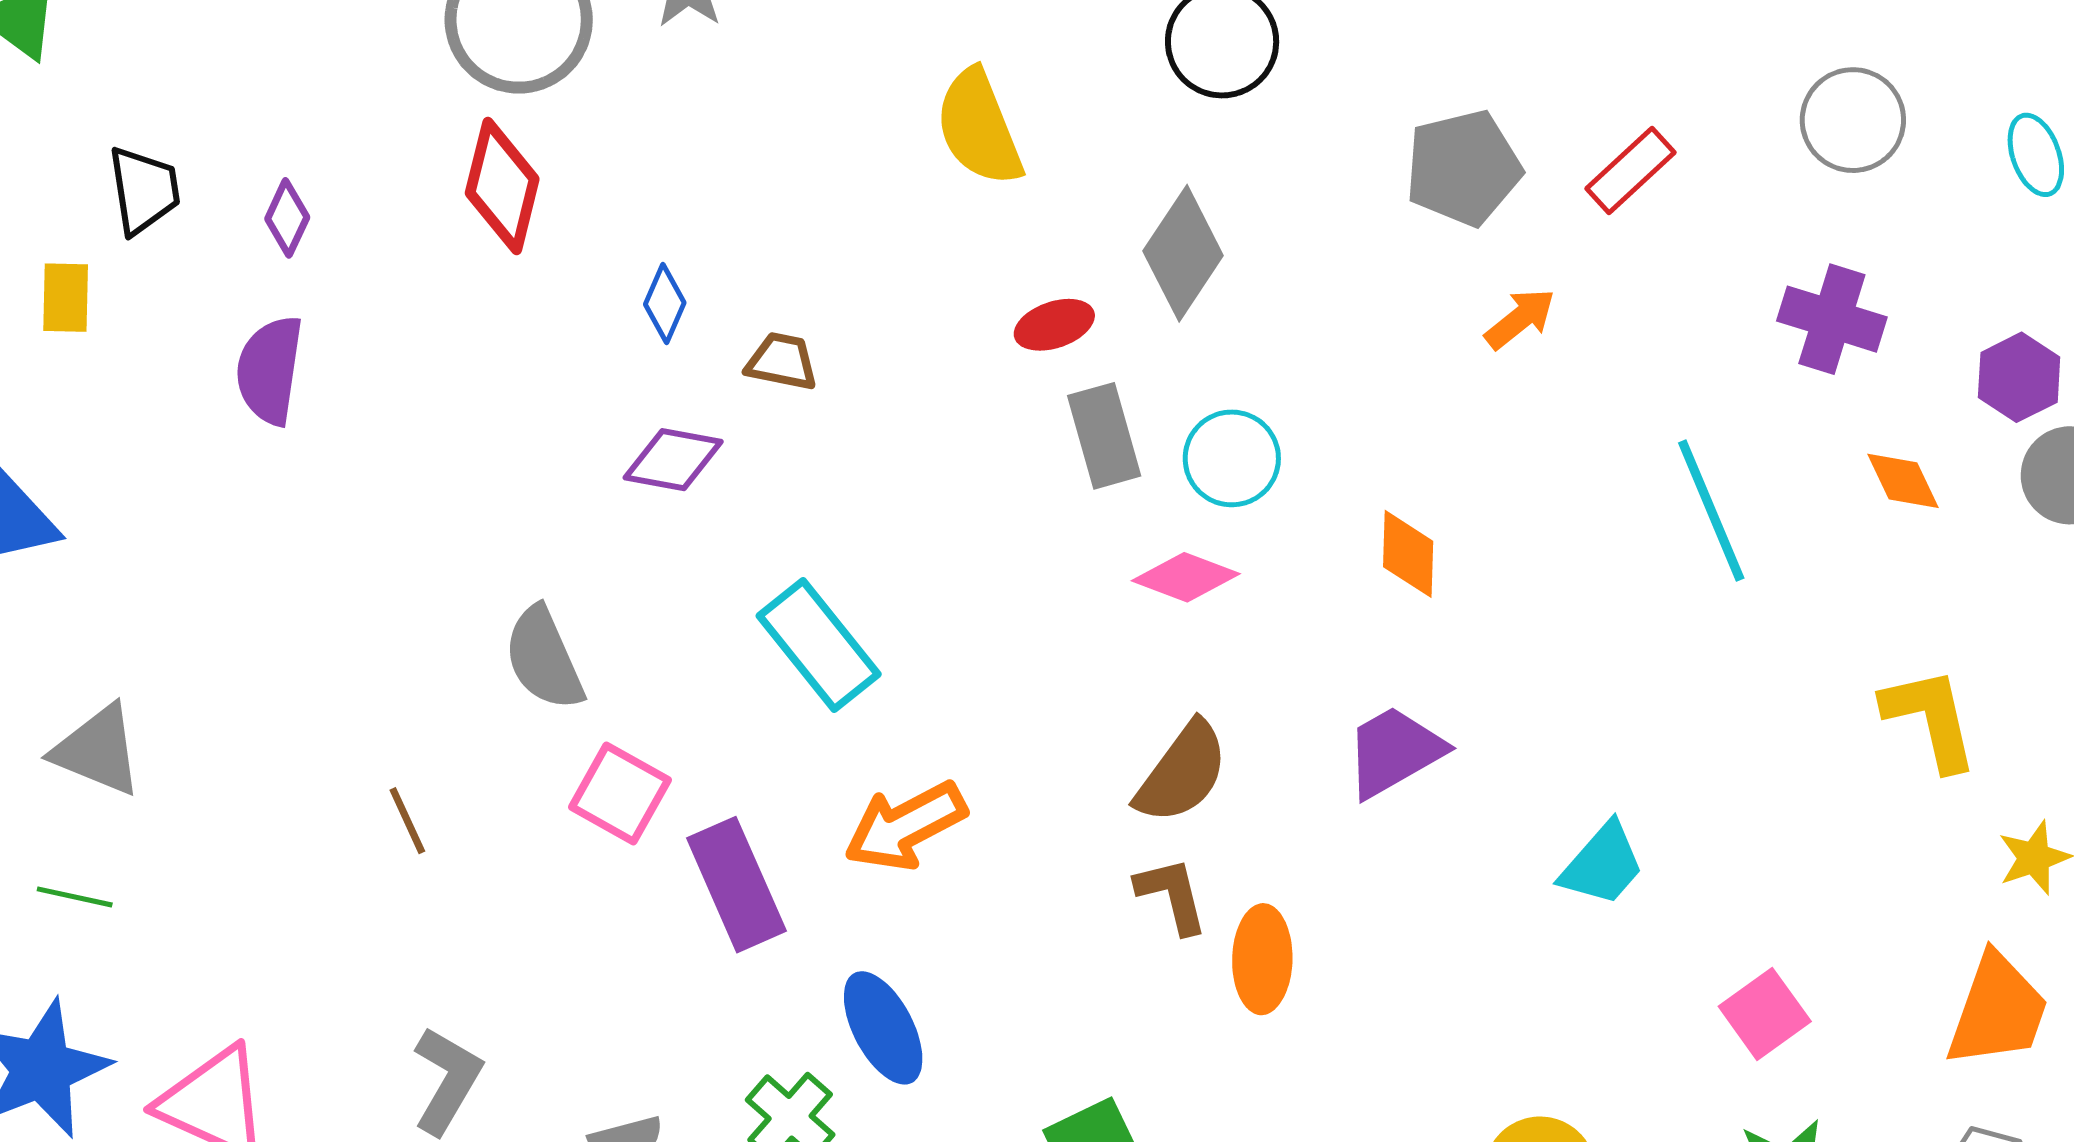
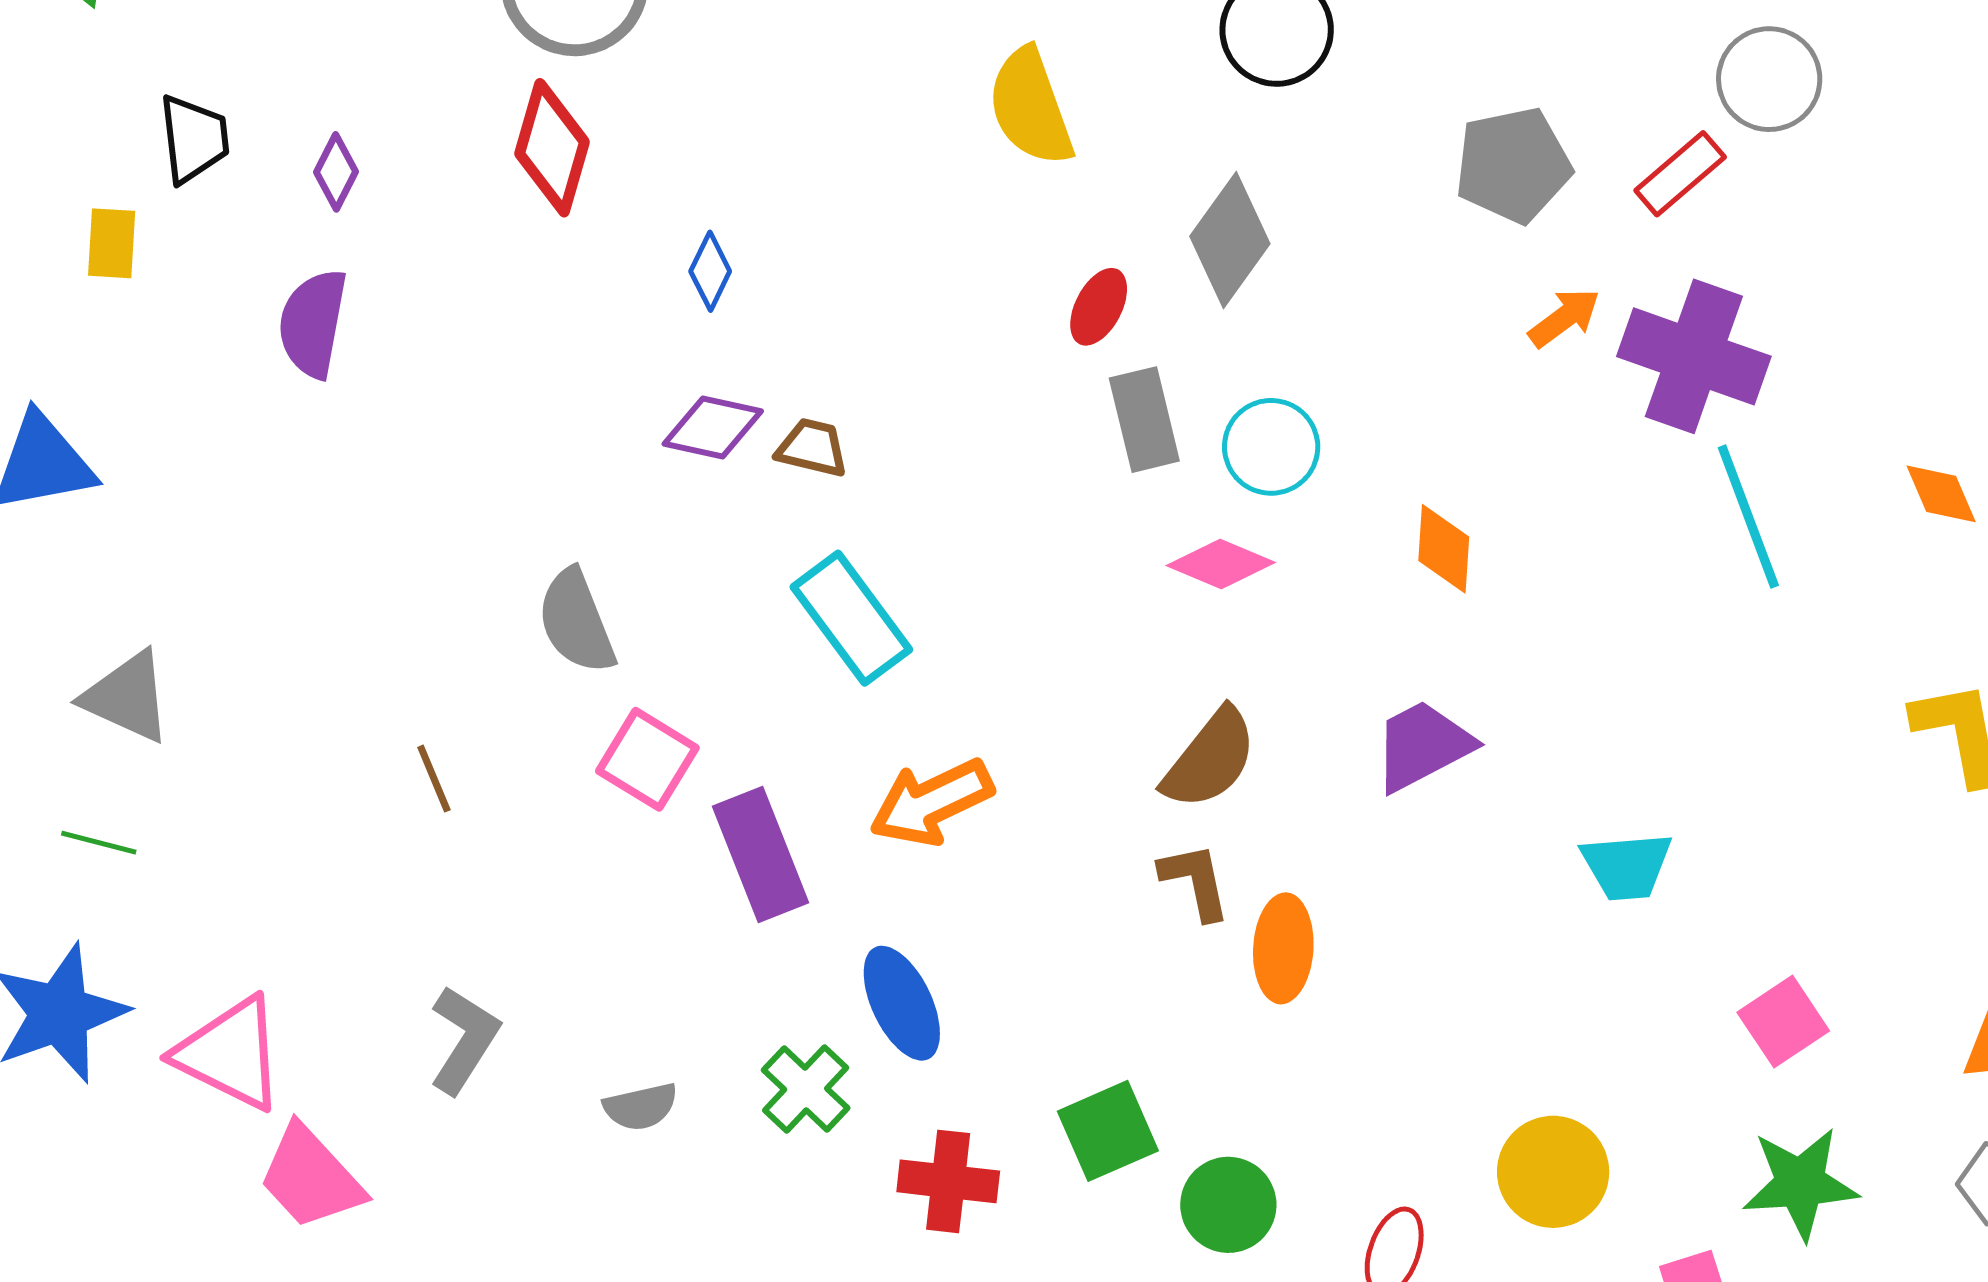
gray circle: (1853, 120) -> (1769, 79), moved
purple cross: (1832, 319) -> (1694, 356), moved, size x1.4
red ellipse: (1054, 325) -> (1099, 307), turned -46
brown trapezoid: (782, 361) -> (812, 448), moved
cyan trapezoid: (1602, 864) -> (1627, 866), turned 42

